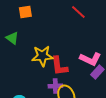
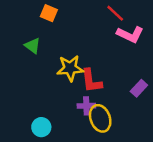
orange square: (25, 12) -> (49, 13), turned 32
pink L-shape: (90, 59) -> (130, 34), moved

